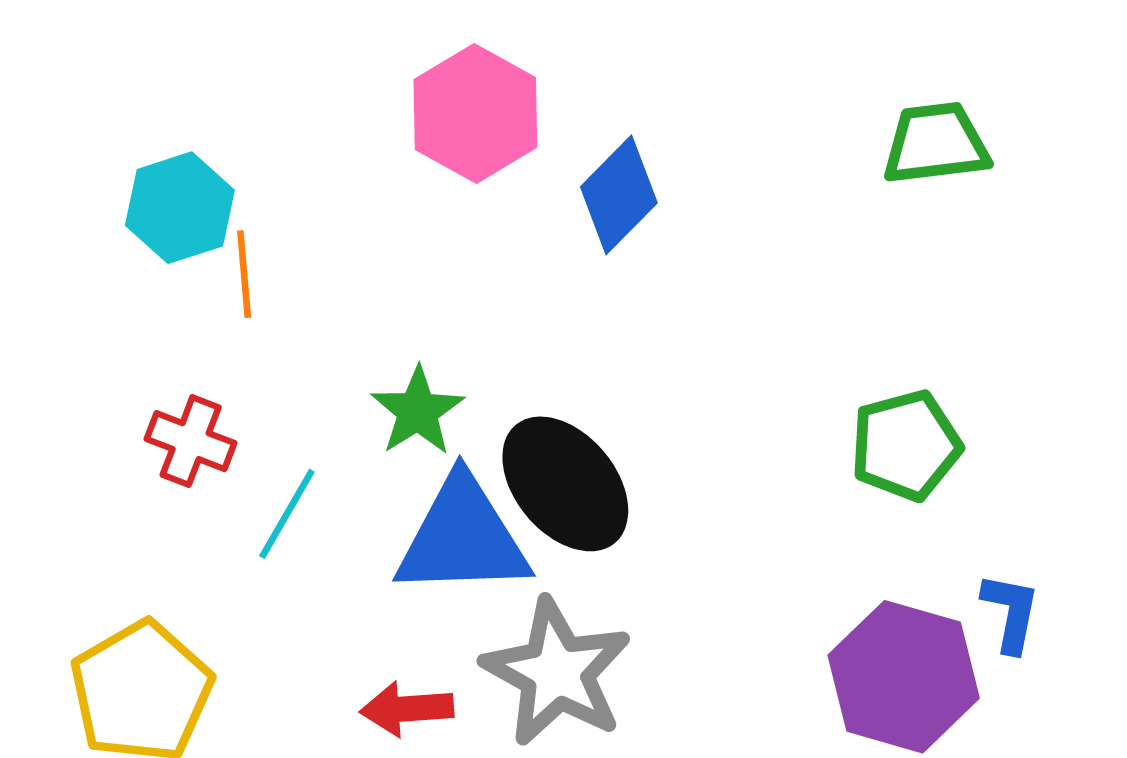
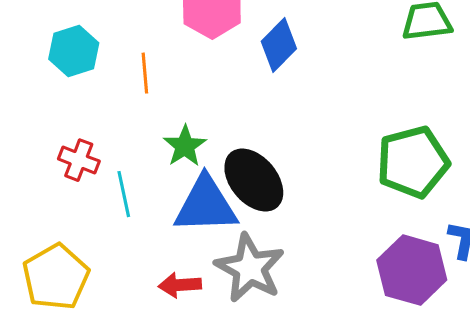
orange line: (244, 274) -> (145, 73), moved
green pentagon: (906, 445) -> (413, 162), size x1.4
cyan line: (287, 514) -> (124, 194), turned -42

